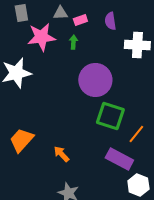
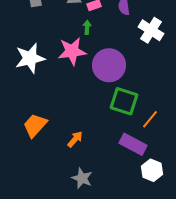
pink star: (41, 37) -> (72, 51), moved
white cross: (137, 45) -> (151, 30), turned 30
orange arrow: (61, 154) -> (75, 139), turned 84

